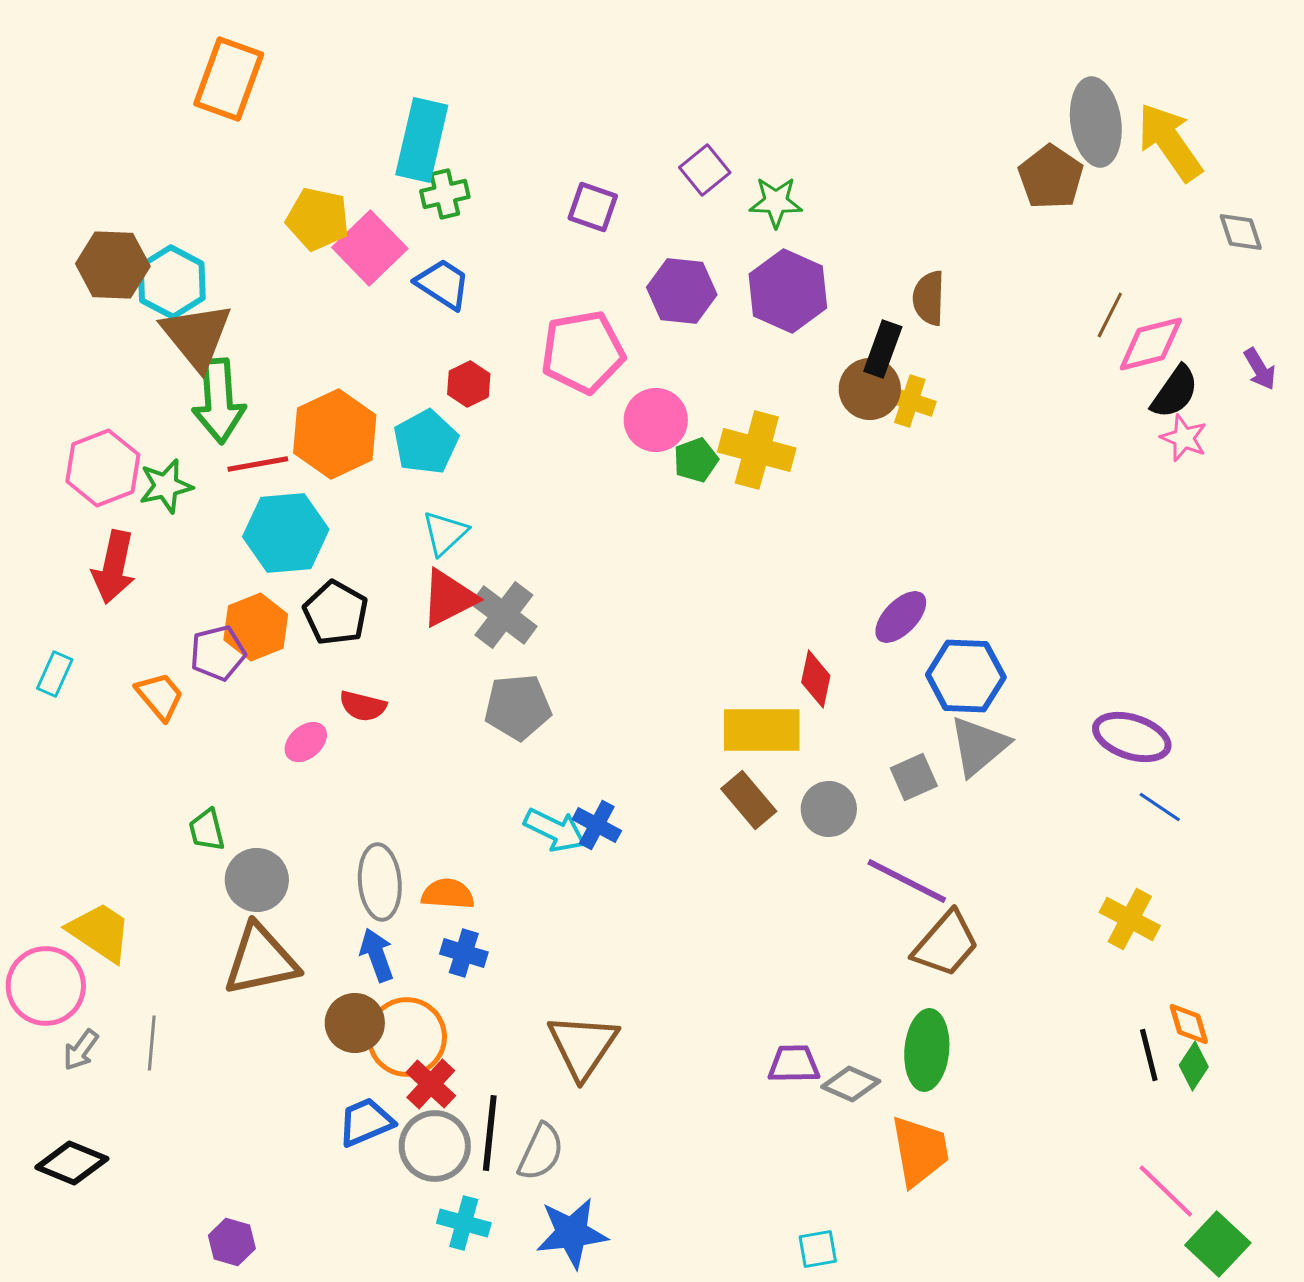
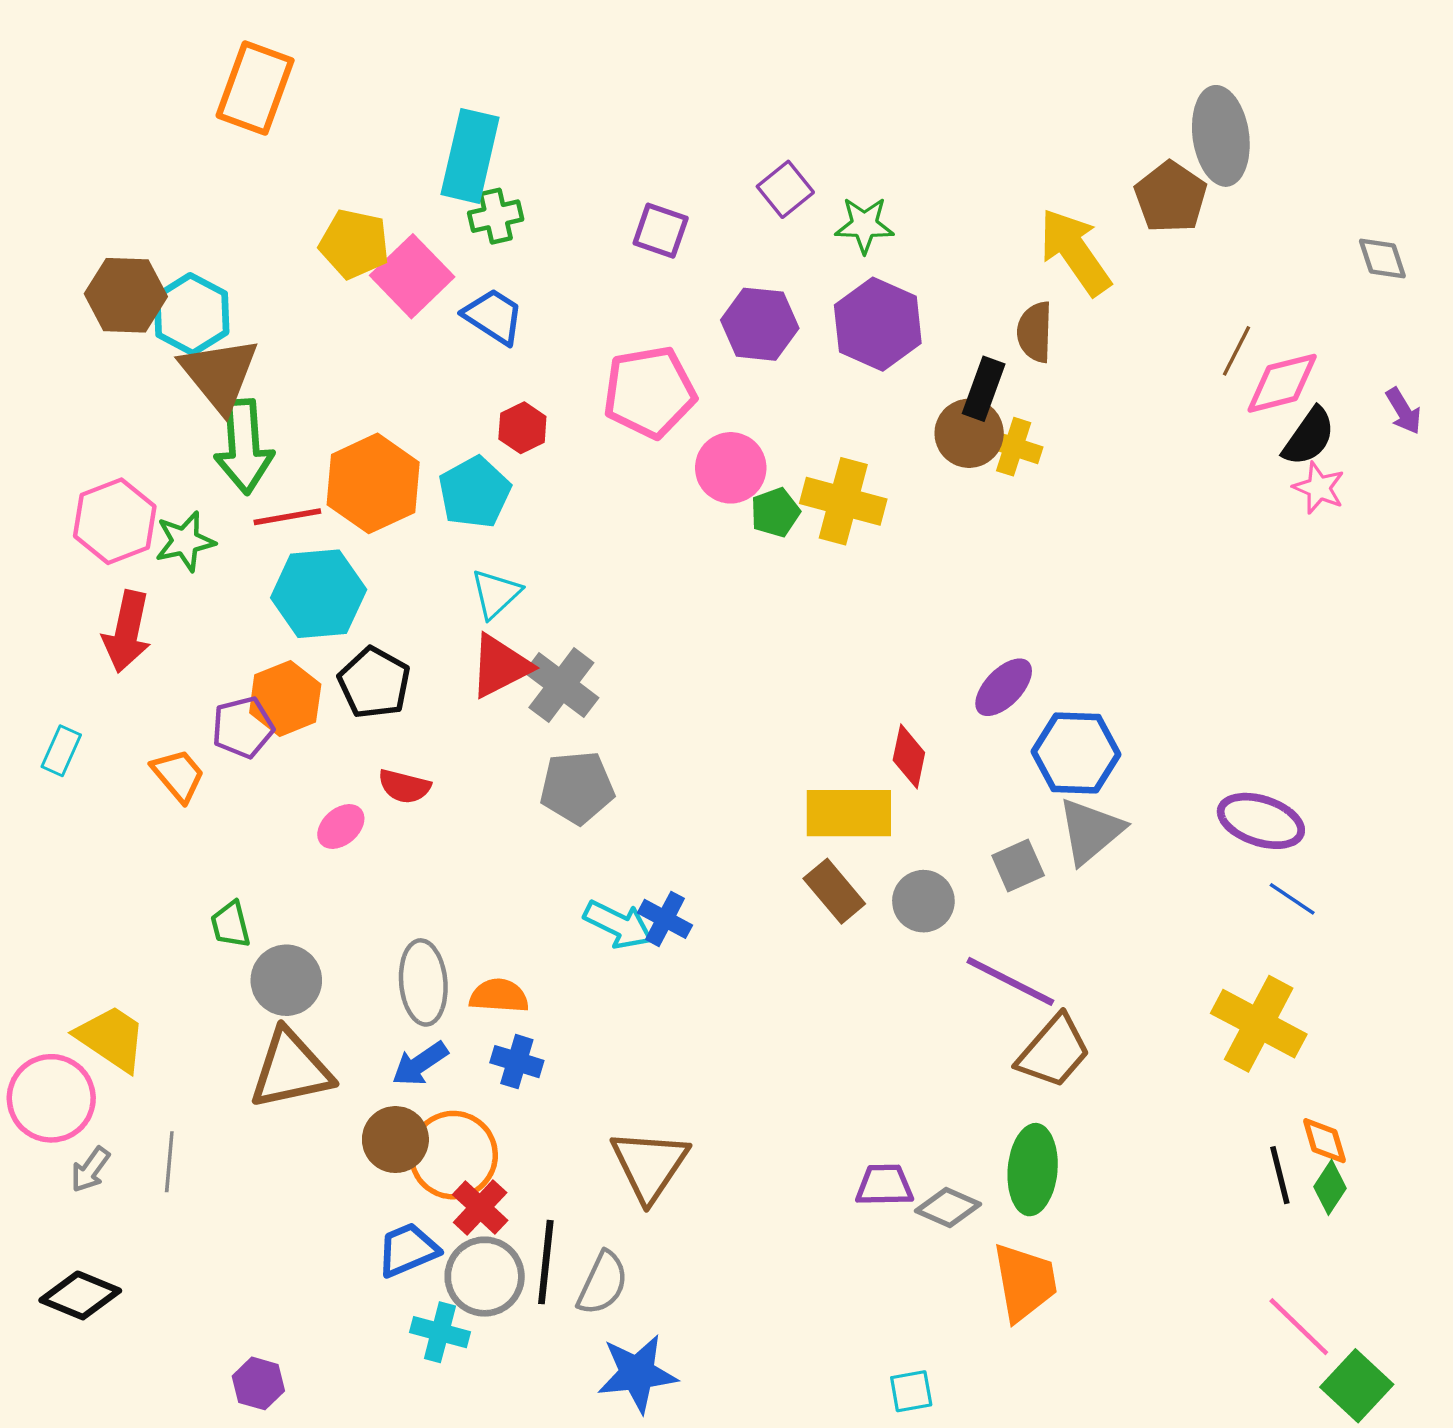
yellow arrow: (1170, 142) -> (1075, 252), moved
yellow cross: (1130, 919) -> (1259, 1024), size x1.4
blue arrow: (377, 955) -> (420, 1064), turned -104
cyan cross: (464, 1223) -> (440, 1332), moved

